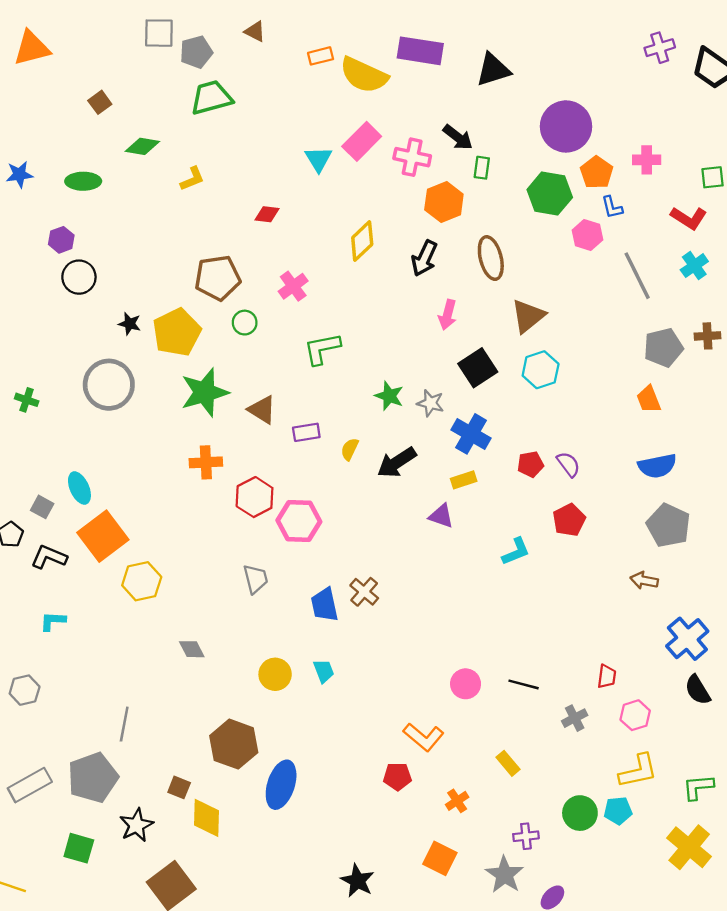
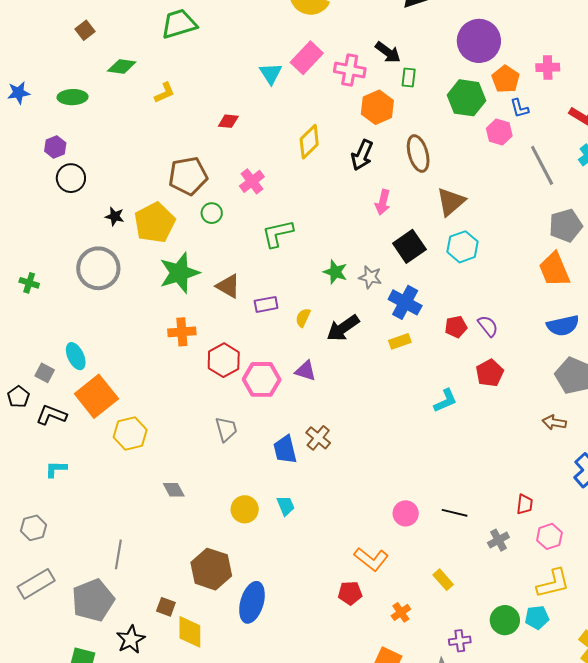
orange trapezoid: (649, 399) -> (554, 269), size x1.5
purple triangle: (441, 516) -> (306, 371), moved
gray rectangle: (30, 785) -> (36, 584), moved

